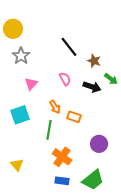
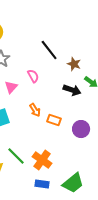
pink semicircle: (65, 79) -> (33, 76), moved
green line: (49, 130) -> (16, 156), moved, turned -54
purple circle: (99, 144) -> (81, 129), moved

